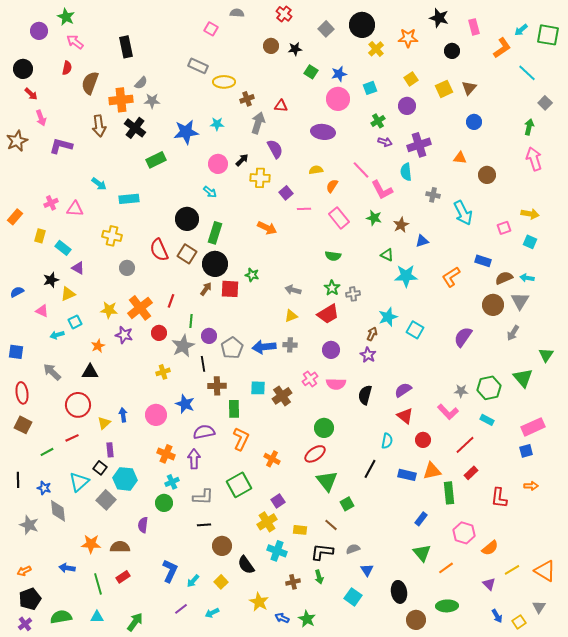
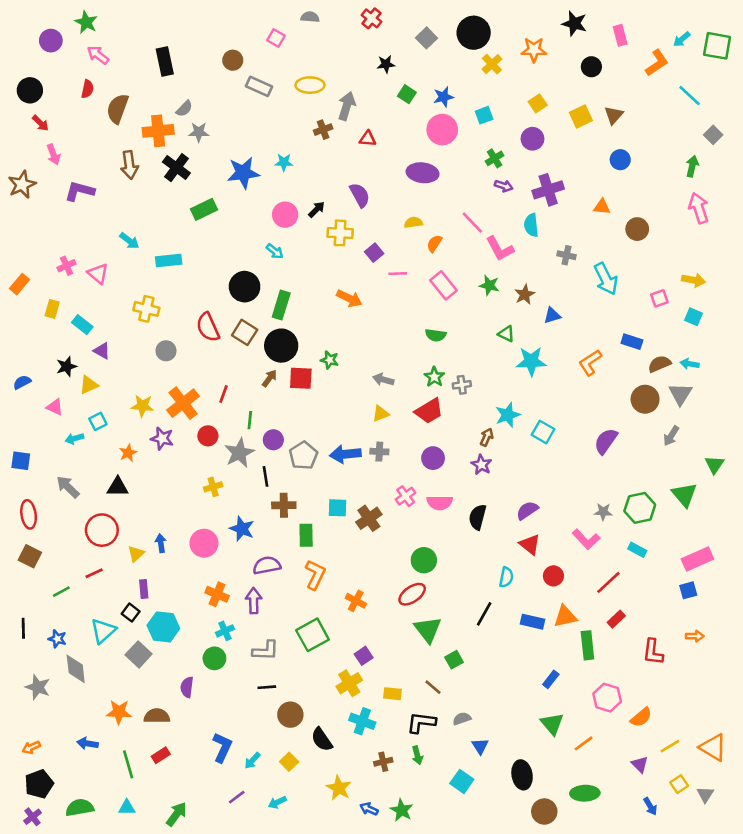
brown circle: (271, 46) -> (233, 60), moved
yellow ellipse: (224, 82) -> (310, 85), moved
gray arrow: (258, 123) -> (347, 106), moved
pink triangle: (75, 209) -> (98, 274), turned 36
yellow square: (519, 622) -> (679, 784), moved

